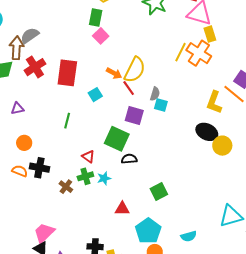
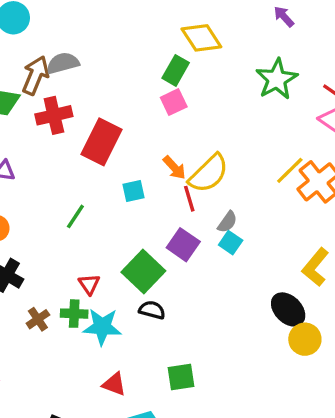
cyan star: (104, 178) -> (102, 327), size x1.6

